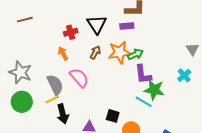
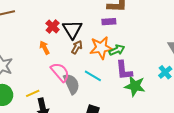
black triangle: (97, 24) -> (72, 29), moved
red cross: (71, 32) -> (53, 27), turned -32
gray semicircle: (55, 85) -> (71, 84), moved
cyan line: (144, 102) -> (93, 76), moved

